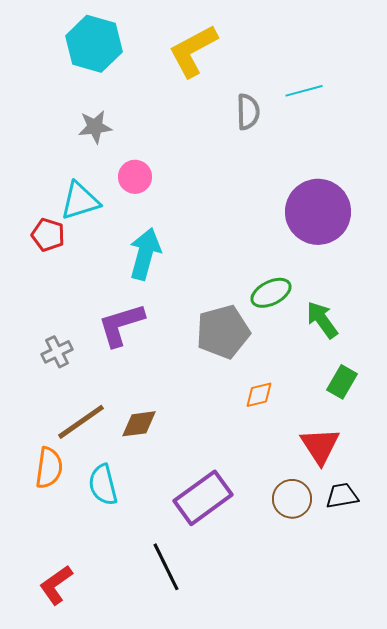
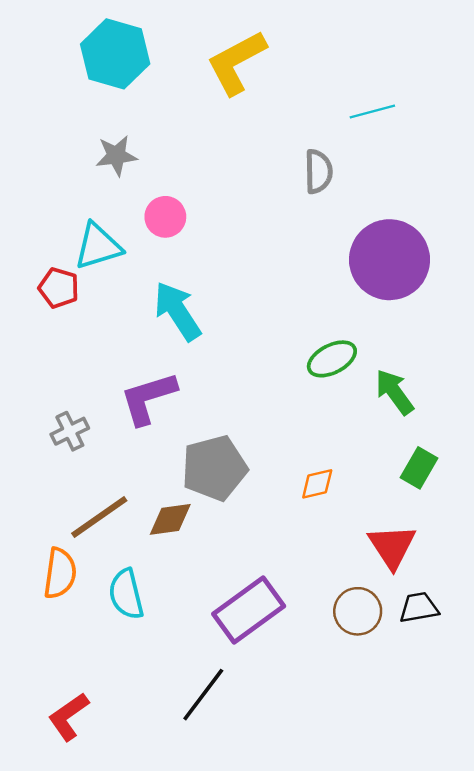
gray semicircle: (248, 112) -> (318, 172), moved
cyan arrow: (145, 254) -> (178, 311), turned -48
gray pentagon: (223, 332) -> (214, 468), moved
black line: (166, 567) -> (203, 695), turned 63

